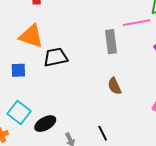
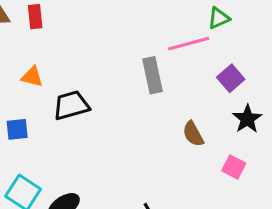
orange triangle: (31, 36) -> (32, 77), size x0.6
brown semicircle: (114, 86) -> (193, 134), moved

